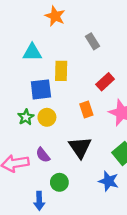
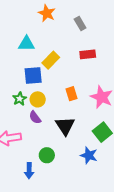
gray rectangle: (93, 41) -> (80, 24), moved
yellow rectangle: (61, 71) -> (51, 60), turned 42
red rectangle: (105, 82) -> (88, 54), moved, turned 35
purple semicircle: (43, 155) -> (35, 117), moved

